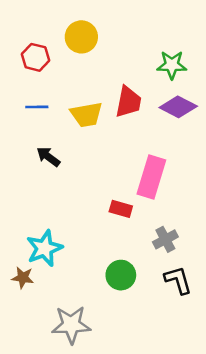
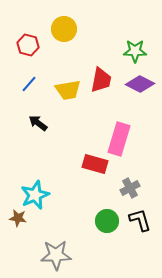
blue line: (37, 107) -> (29, 84), turned -48
red rectangle: (121, 209) -> (95, 164), size x1.4
green circle: (121, 275) -> (107, 221), moved

